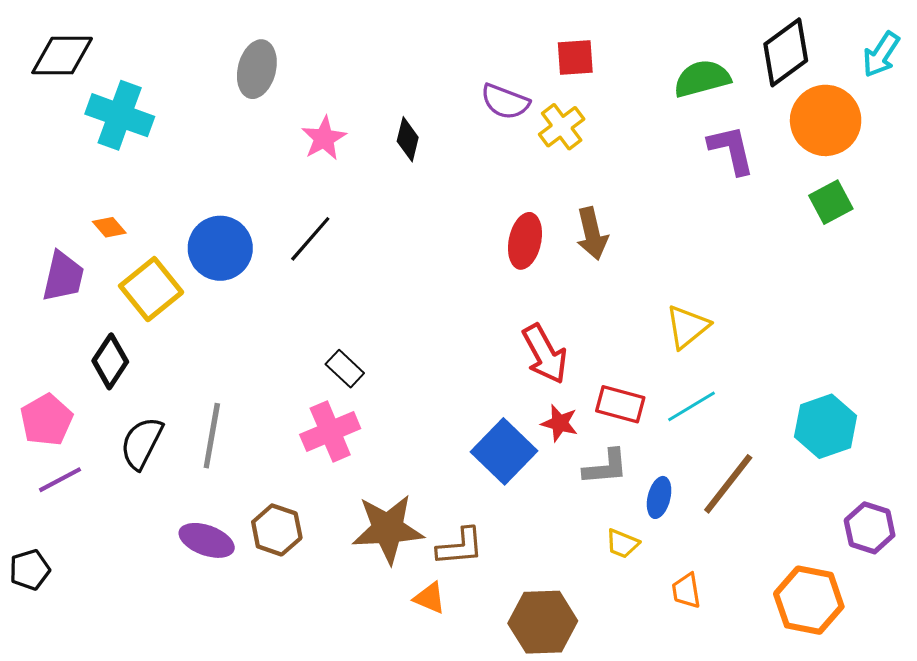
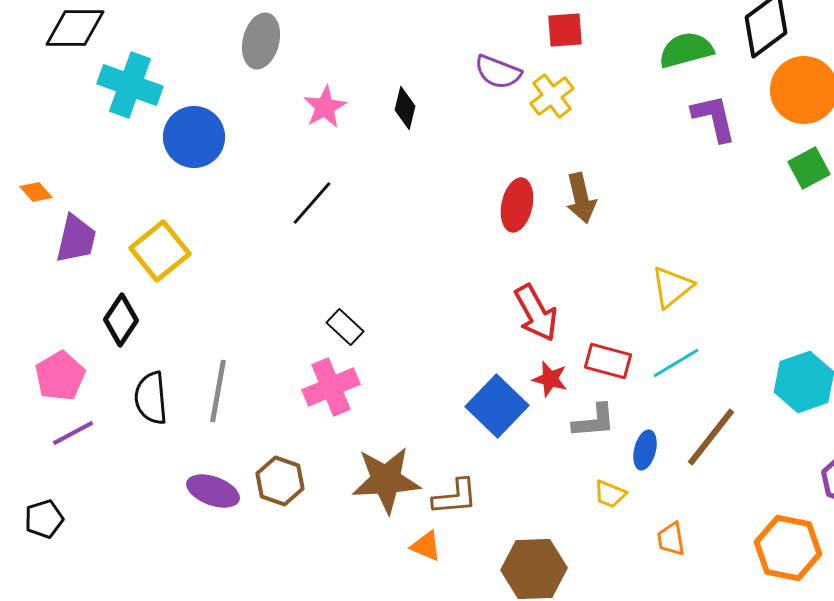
orange diamond: (109, 227) -> (36, 192), moved
blue circle: (220, 248) -> (194, 137), moved
black semicircle: (142, 443) -> (151, 398), turned -32

